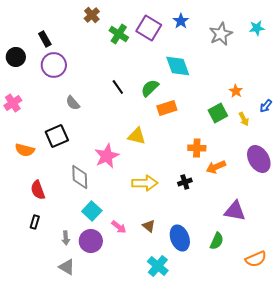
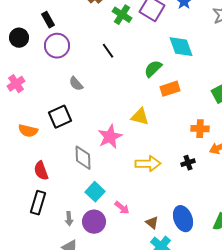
black line: (118, 87) -> (108, 51), moved
black rectangle: (35, 222) -> (38, 203), size x1.6
brown triangle: (149, 226) -> (152, 223), moved

